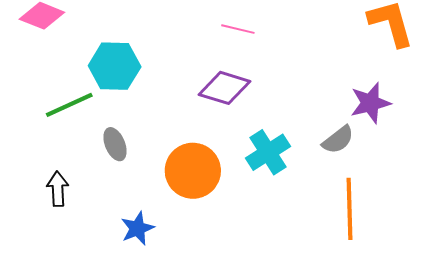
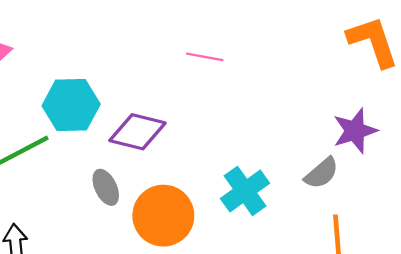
purple diamond: (224, 88) -> (137, 132), moved
gray ellipse: (115, 144) -> (106, 187), moved

